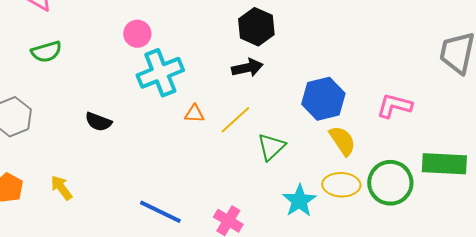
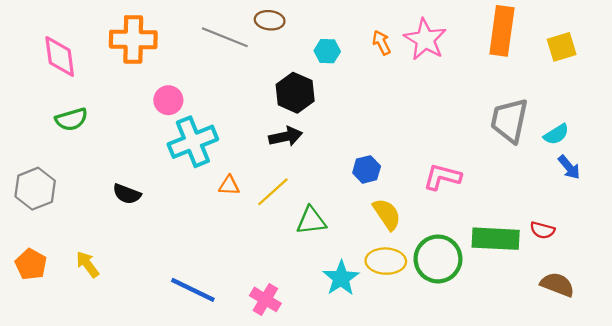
blue hexagon: (323, 99) -> (367, 169), size x0.6
green triangle: (271, 147) -> (311, 221), turned 36

